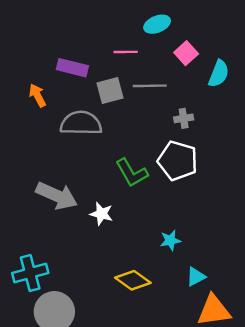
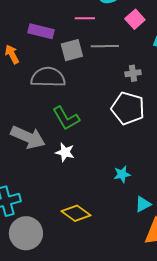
green L-shape: (132, 173) -> (66, 118), moved
yellow diamond: (133, 280) -> (76, 213), moved

